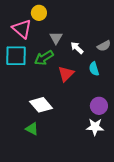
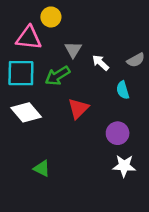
pink triangle: (22, 29) -> (29, 38), turned -35
red triangle: (66, 74) -> (78, 108), moved
white diamond: (41, 105) -> (26, 112), moved
purple circle: (99, 106) -> (118, 133), moved

